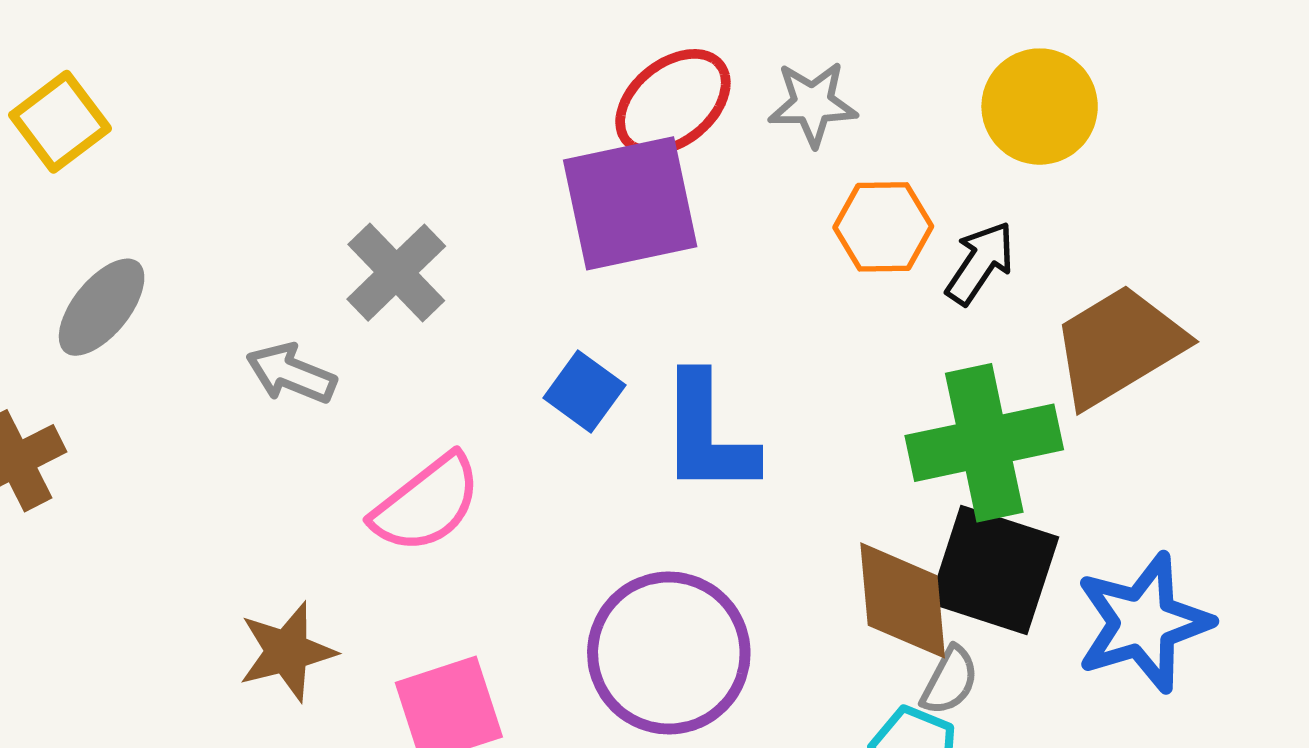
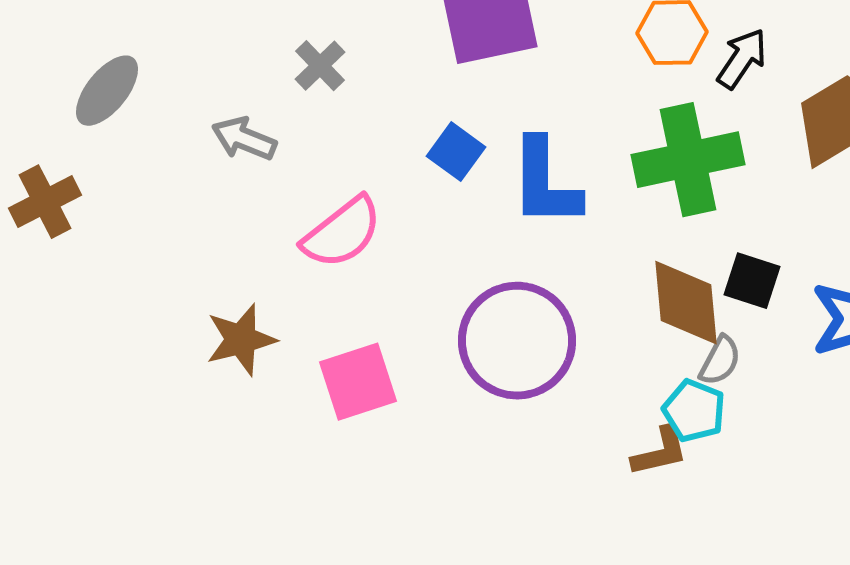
gray cross: (396, 273) -> (320, 66), size x0.7
green cross: (984, 443) -> (688, 160), moved
black square: (994, 570) -> (752, 281), size x0.6

